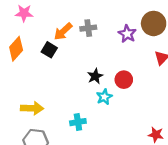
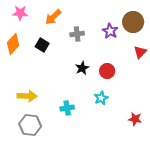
gray cross: (88, 28) -> (77, 34), moved
orange arrow: (63, 31) -> (53, 17), moved
cyan star: (104, 97) -> (101, 98), moved

